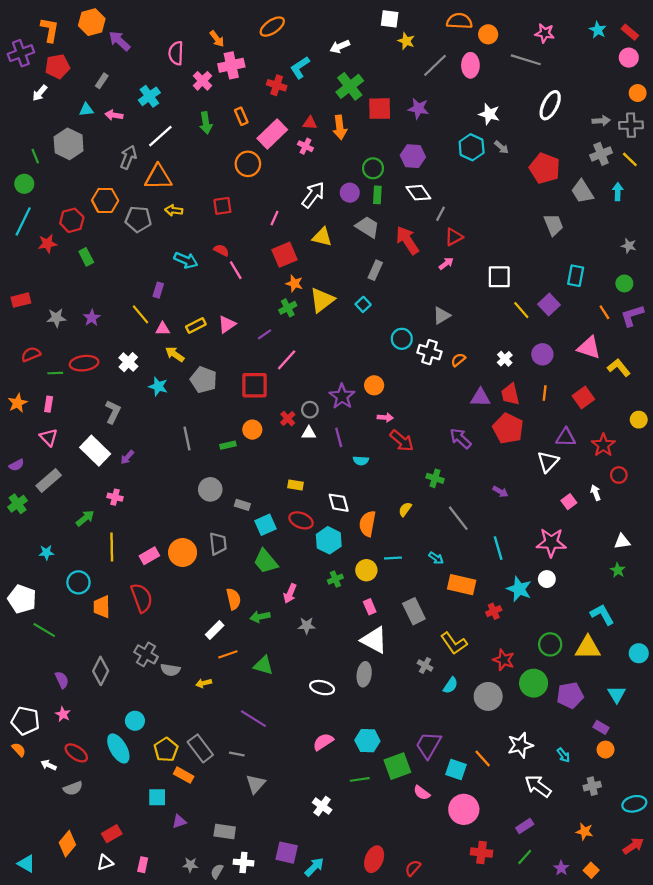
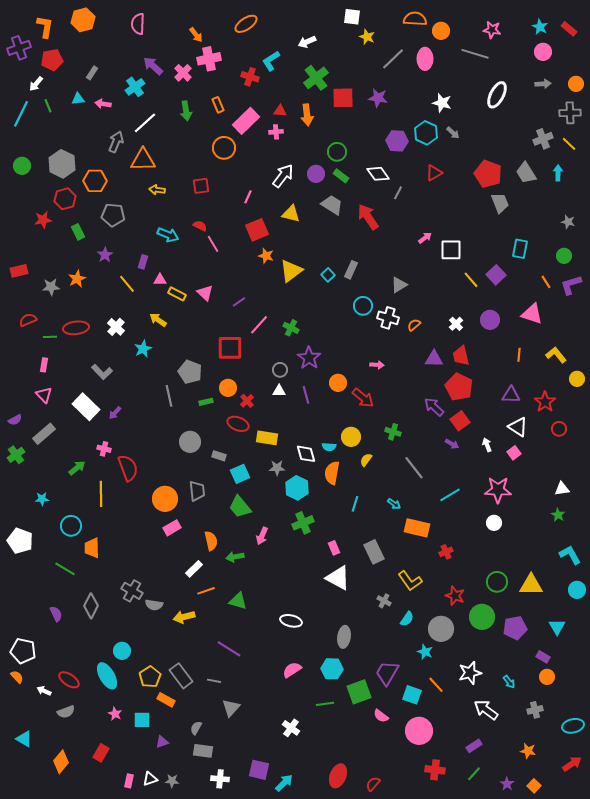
purple arrow: (119, 41) -> (153, 66), moved
pink semicircle: (176, 53) -> (138, 24), moved
pink circle: (629, 58) -> (543, 52), moved
gray arrow: (601, 121) -> (543, 84), moved
gray hexagon: (69, 144) -> (62, 164), moved
pink cross: (305, 146) -> (276, 132), turned -32
green line: (35, 156) -> (48, 106), moved
purple hexagon: (413, 156) -> (397, 141), moved
red pentagon: (545, 168) -> (488, 174), moved
green rectangle: (377, 195) -> (341, 176), turned -56
gray pentagon: (138, 219) -> (113, 215), moved
cyan line: (23, 221) -> (21, 114), moved
red triangle: (454, 237) -> (434, 173), moved
pink arrow: (446, 264) -> (425, 238), moved
gray rectangle: (375, 270) -> (351, 270), moved
green cross: (288, 308) -> (291, 328), moved, turned -35
purple star: (92, 318) -> (105, 255), moved
pink triangle: (227, 324) -> (205, 293), turned -42
yellow rectangle: (196, 326) -> (177, 294), turned 54
pink triangle: (163, 329) -> (160, 280), moved
yellow L-shape: (619, 368) -> (556, 355), moved
gray pentagon: (204, 380) -> (190, 372), moved
orange circle: (374, 385) -> (338, 383), moved
cyan star: (158, 386) -> (143, 349), turned 30
orange line: (545, 393) -> (519, 355), moved
red square: (583, 397) -> (460, 421), moved
orange star: (18, 403) -> (77, 279), moved
gray L-shape: (113, 412) -> (102, 372), turned 110
pink arrow: (385, 417) -> (377, 365), moved
red cross: (288, 419) -> (247, 401), moved
purple arrow: (460, 438) -> (434, 407), moved
cyan semicircle: (361, 461) -> (329, 447), moved
white triangle: (548, 462) -> (518, 427), moved, turned -40
yellow rectangle: (295, 485) -> (267, 438), size x1.5
white arrow: (596, 493) -> (487, 445), moved
red ellipse: (301, 520) -> (238, 424), moved
cyan line: (498, 548) -> (450, 495), turned 75
pink rectangle: (149, 556) -> (172, 528), moved
cyan line: (393, 558) -> (355, 504), turned -70
yellow circle: (366, 570) -> (351, 437), moved
green cross: (335, 579) -> (303, 523), size x1.5
cyan star: (519, 589) -> (425, 652), moved, size x0.7
red semicircle: (142, 598) -> (128, 468), moved
cyan L-shape: (602, 614) -> (570, 555), moved
gray star: (307, 626) -> (277, 468), moved
green line: (44, 630) -> (65, 569), moved
gray ellipse: (364, 674) -> (344, 637), moved
yellow arrow: (204, 683) -> (184, 617), size x1.5
pink star: (63, 714) -> (115, 714), moved
red rectangle: (112, 834) -> (101, 753), turned -30
white triangle: (105, 863) -> (150, 779), moved
cyan triangle: (26, 864) -> (24, 739), moved
gray semicircle: (217, 871) -> (196, 728), moved

